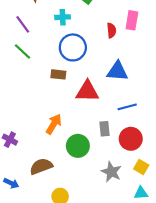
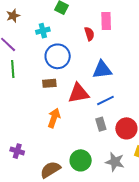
green line: (22, 52) -> (13, 69), turned 54
blue line: (127, 107) -> (105, 101), moved
orange arrow: (54, 124) -> (54, 118), moved
green circle: (78, 146) -> (81, 160), moved

